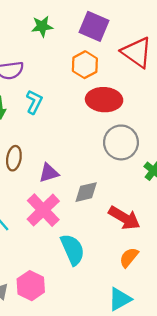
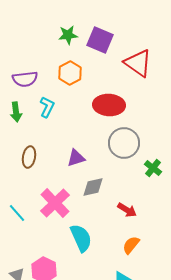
green star: (42, 26) -> (68, 35), moved
orange hexagon: (85, 65) -> (70, 73), moved
purple triangle: (49, 173) -> (76, 158), moved
red arrow: (124, 218) -> (127, 210), size x0.7

